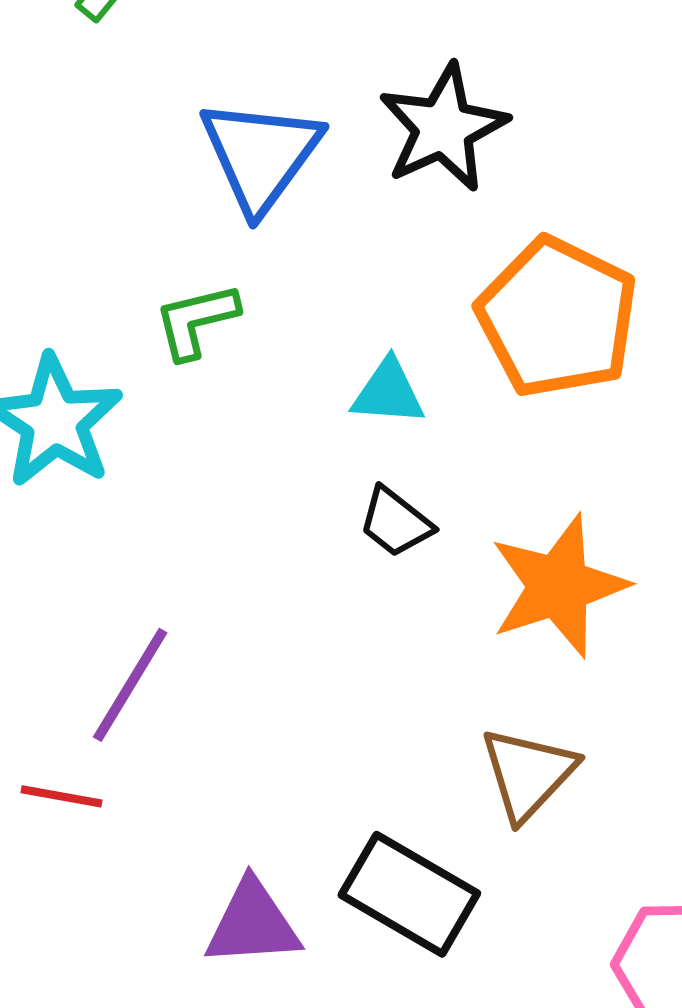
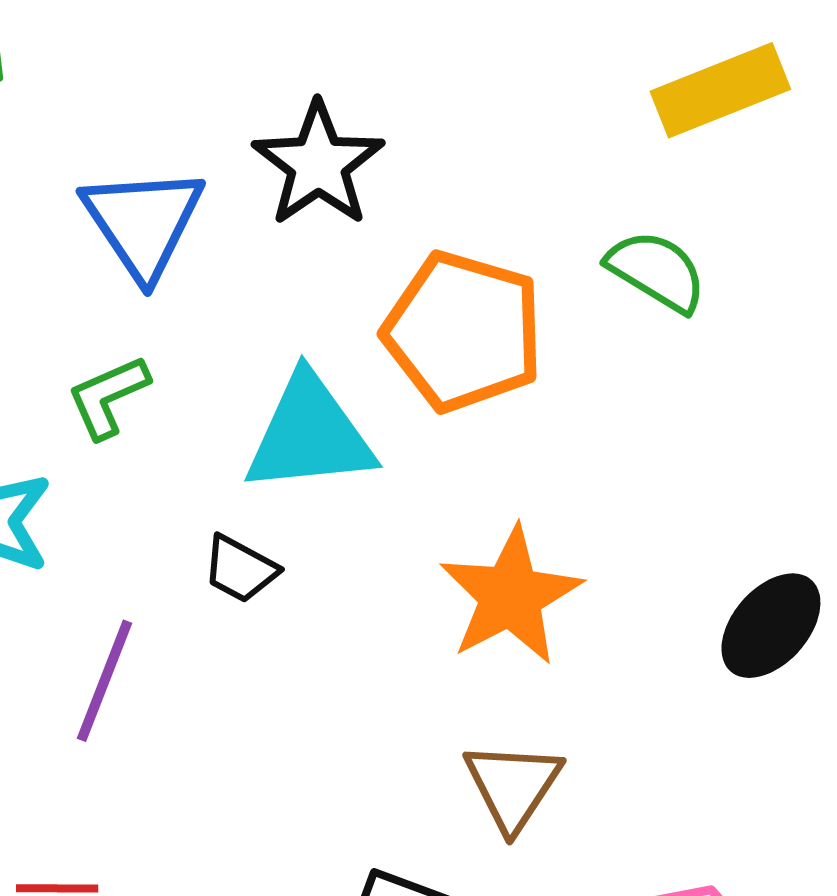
cyan triangle: (388, 392) -> (310, 434), size x1.8
black trapezoid: (396, 522) -> (240, 569), moved
purple line: (130, 685) -> (105, 681), moved

